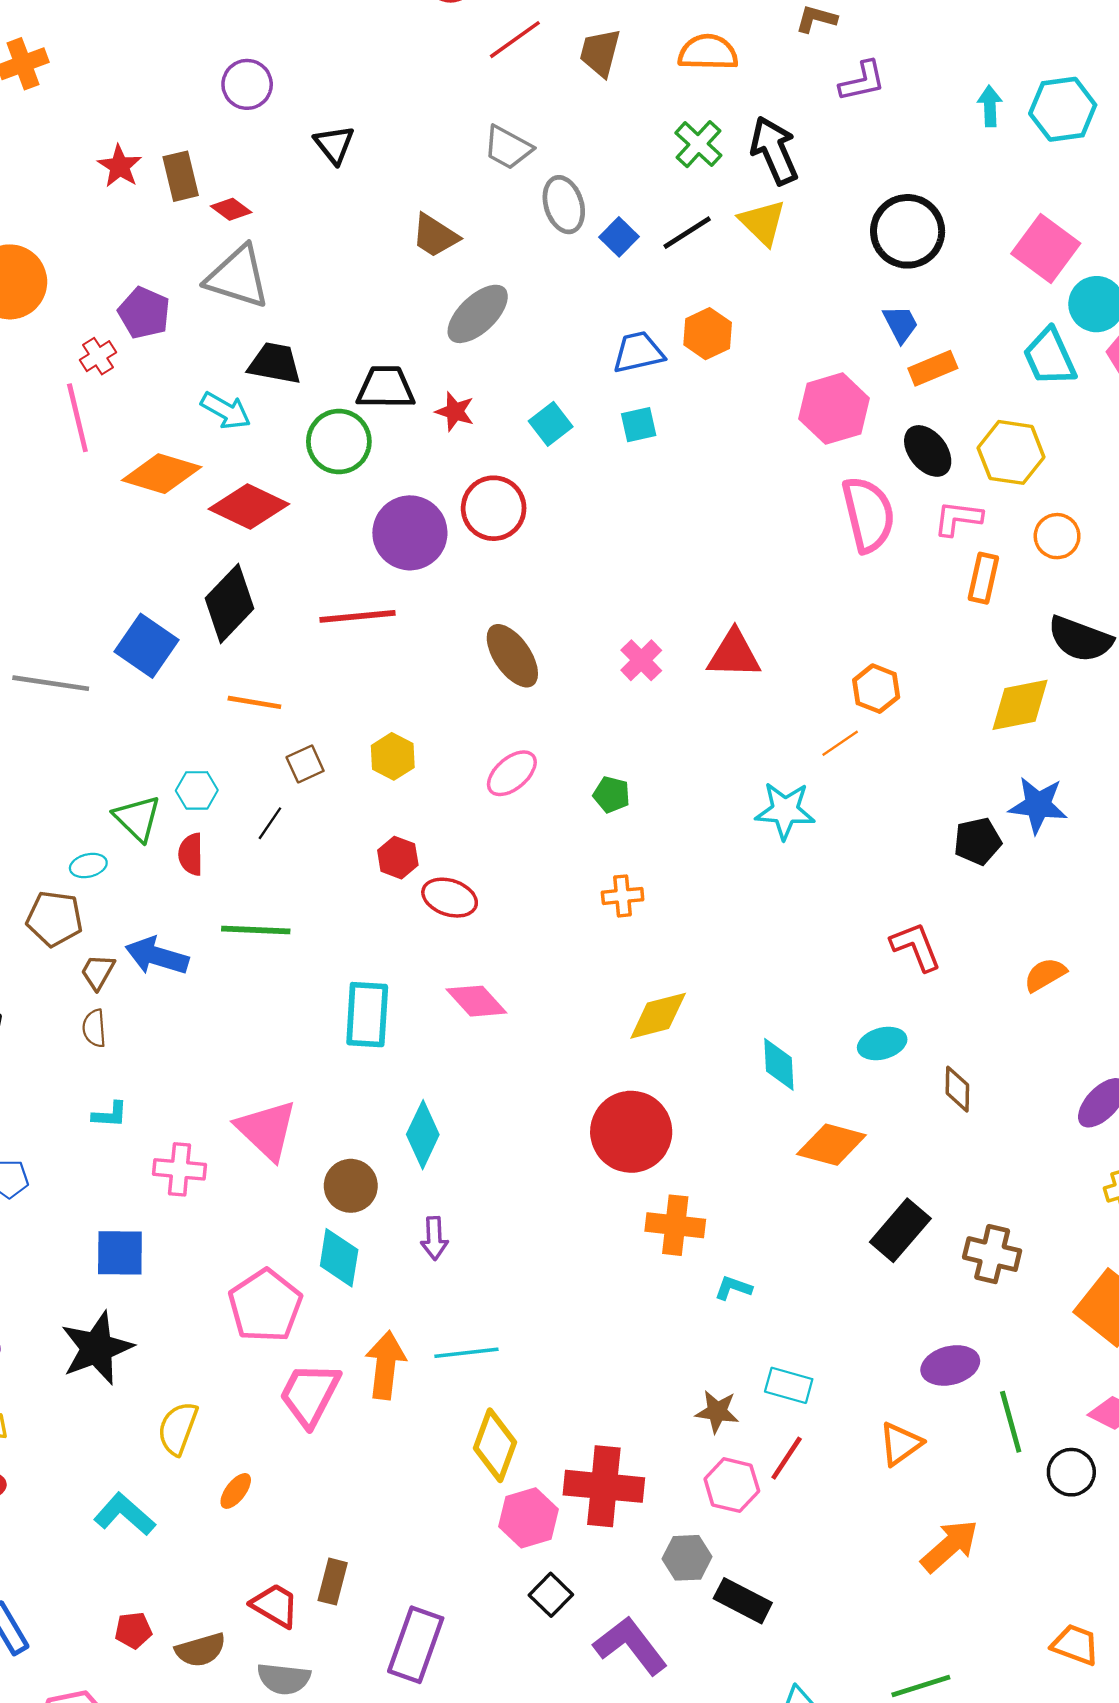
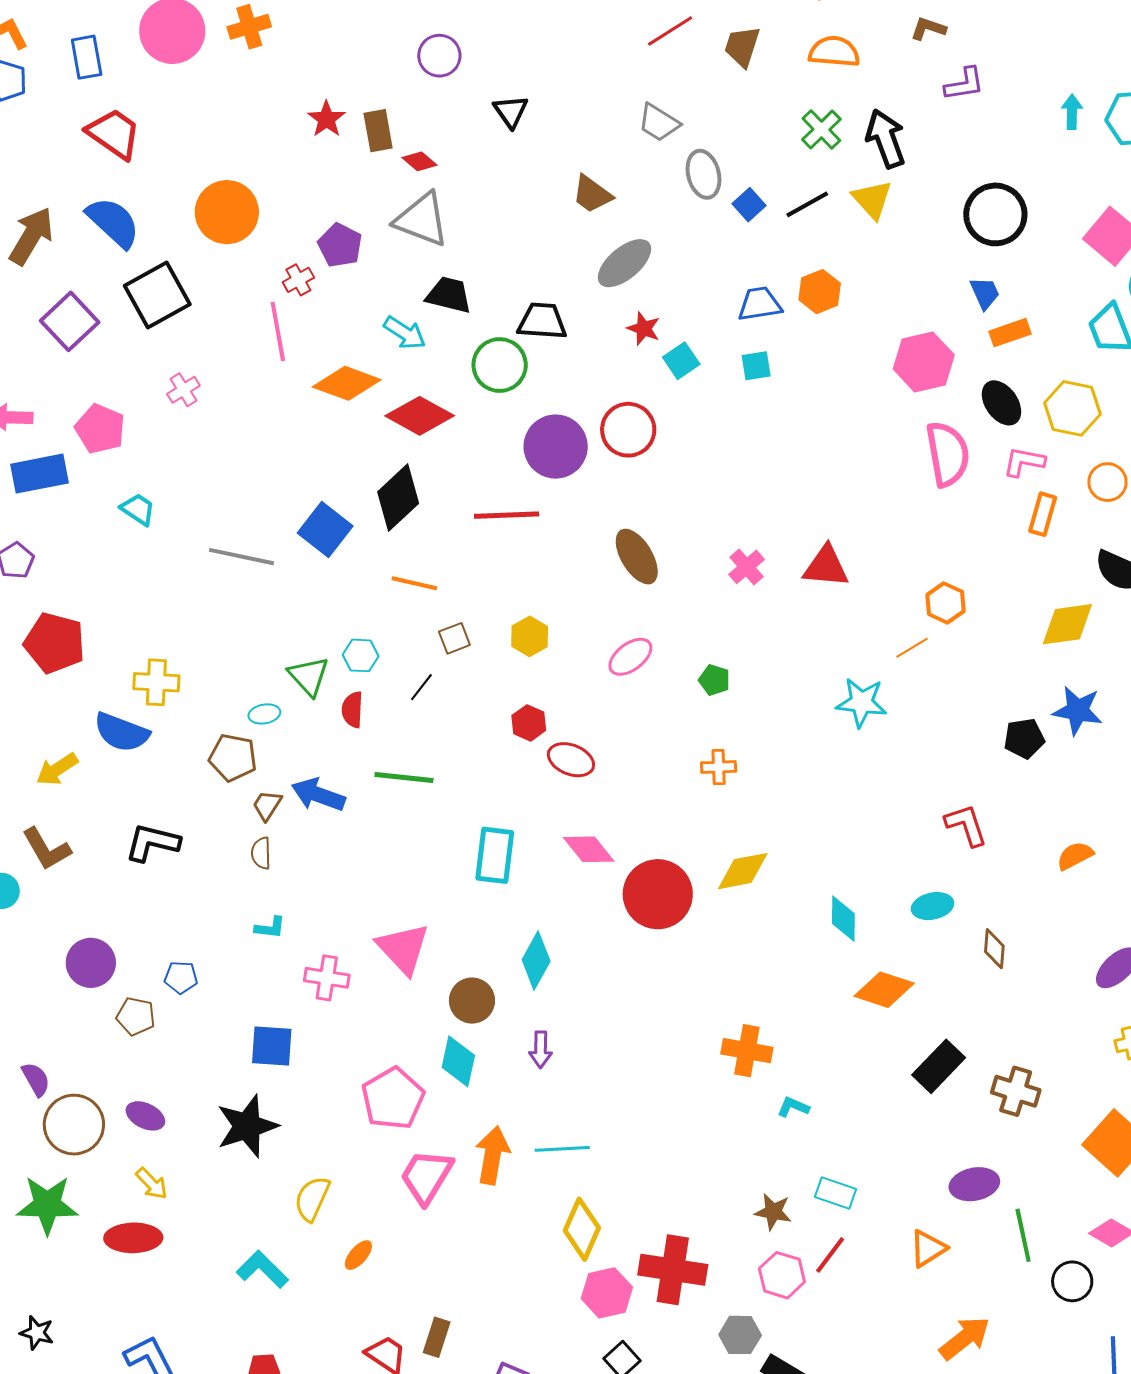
red star: (455, 411) -> (644, 329), moved
red circle: (631, 1132) -> (658, 894), moved

